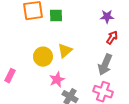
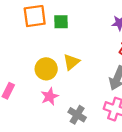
pink star: (57, 80) -> (50, 96), moved

